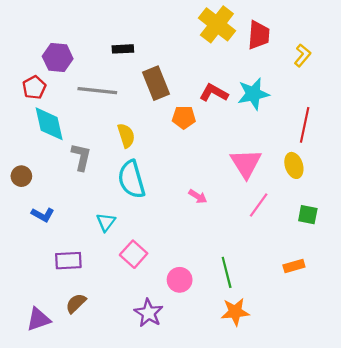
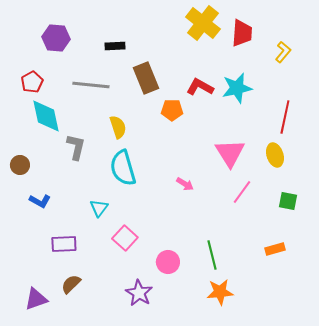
purple hexagon: (58, 58) -> (56, 38), moved

